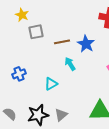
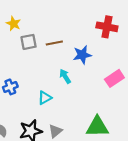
brown line: (62, 42) -> (54, 43), moved
blue star: (86, 44) -> (82, 55), turned 30

